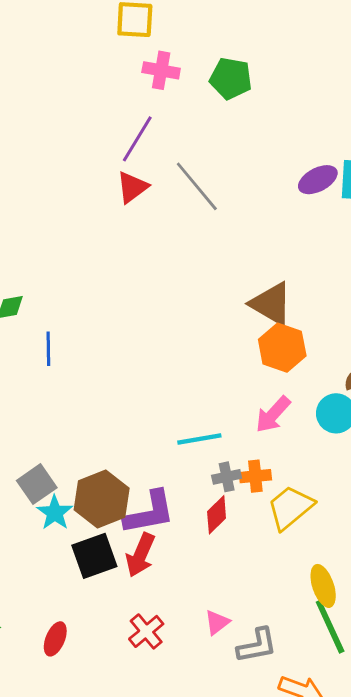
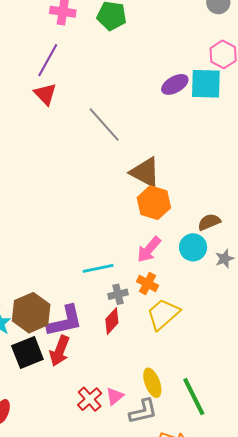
gray line: (197, 186) -> (104, 125), moved
red triangle: (132, 187) -> (45, 94), turned -35
orange cross: (255, 476) -> (147, 283), moved, turned 35
yellow ellipse: (323, 586) -> (152, 383), moved
red cross: (146, 631) -> (90, 399), moved

